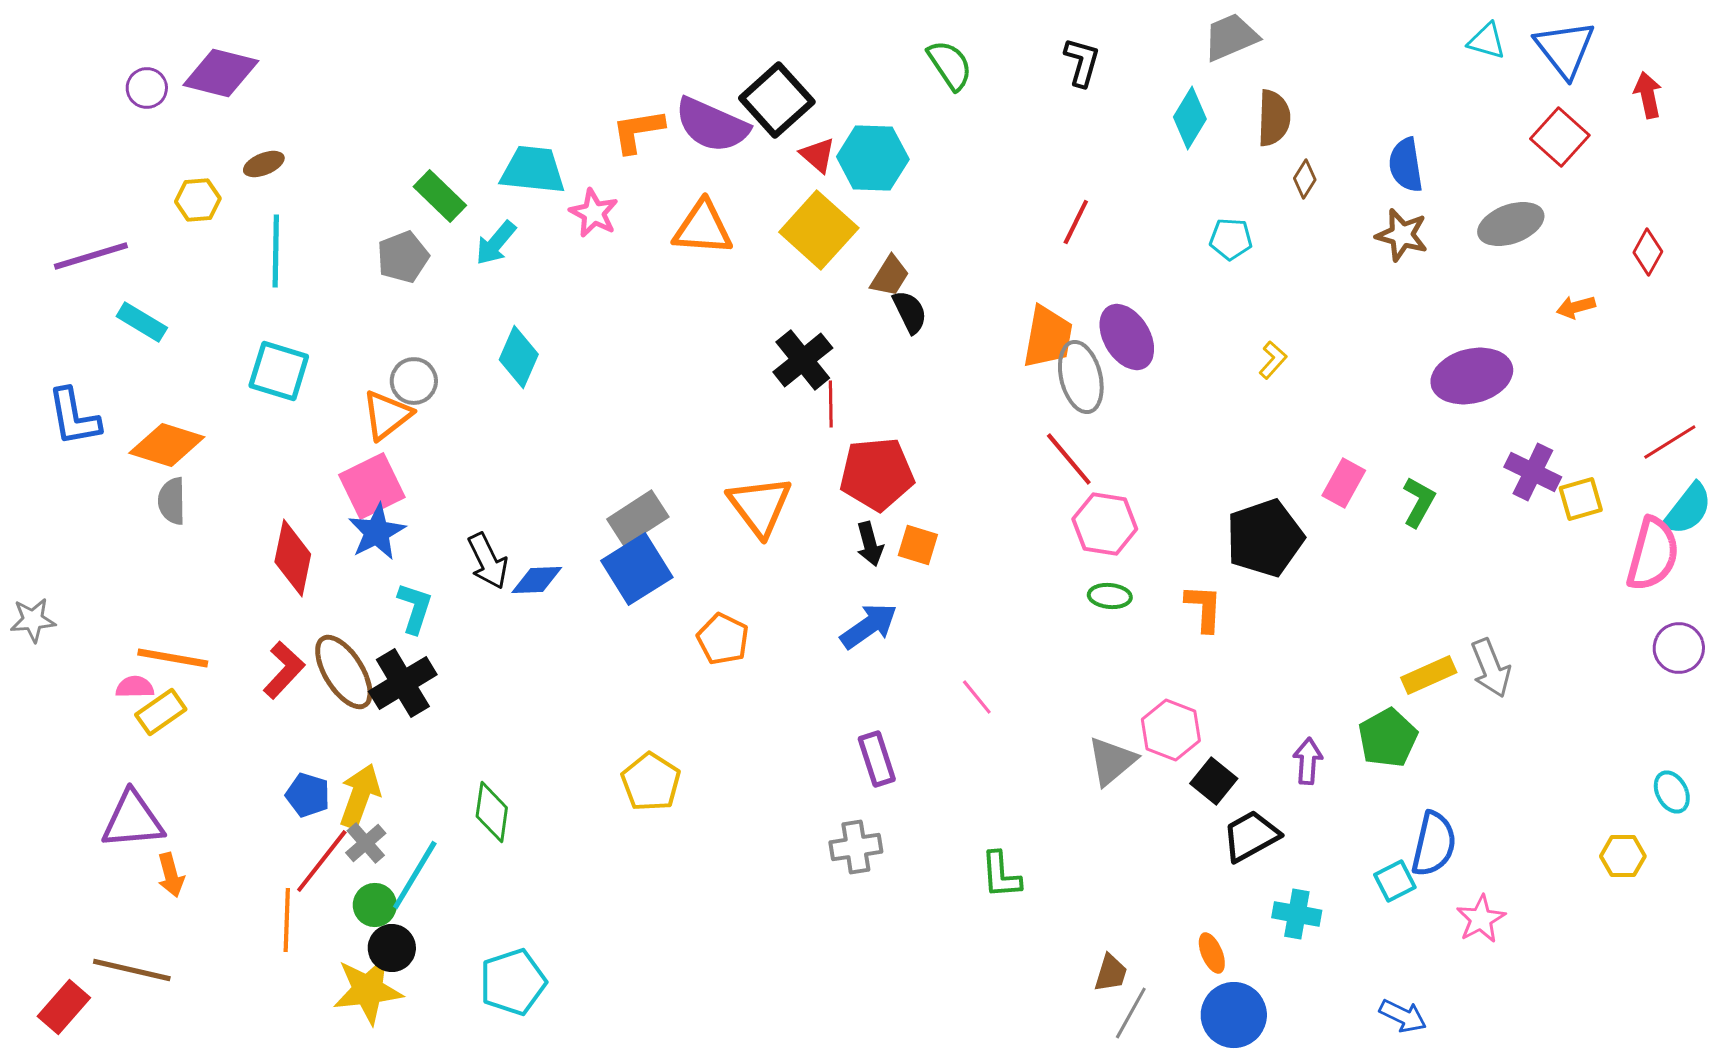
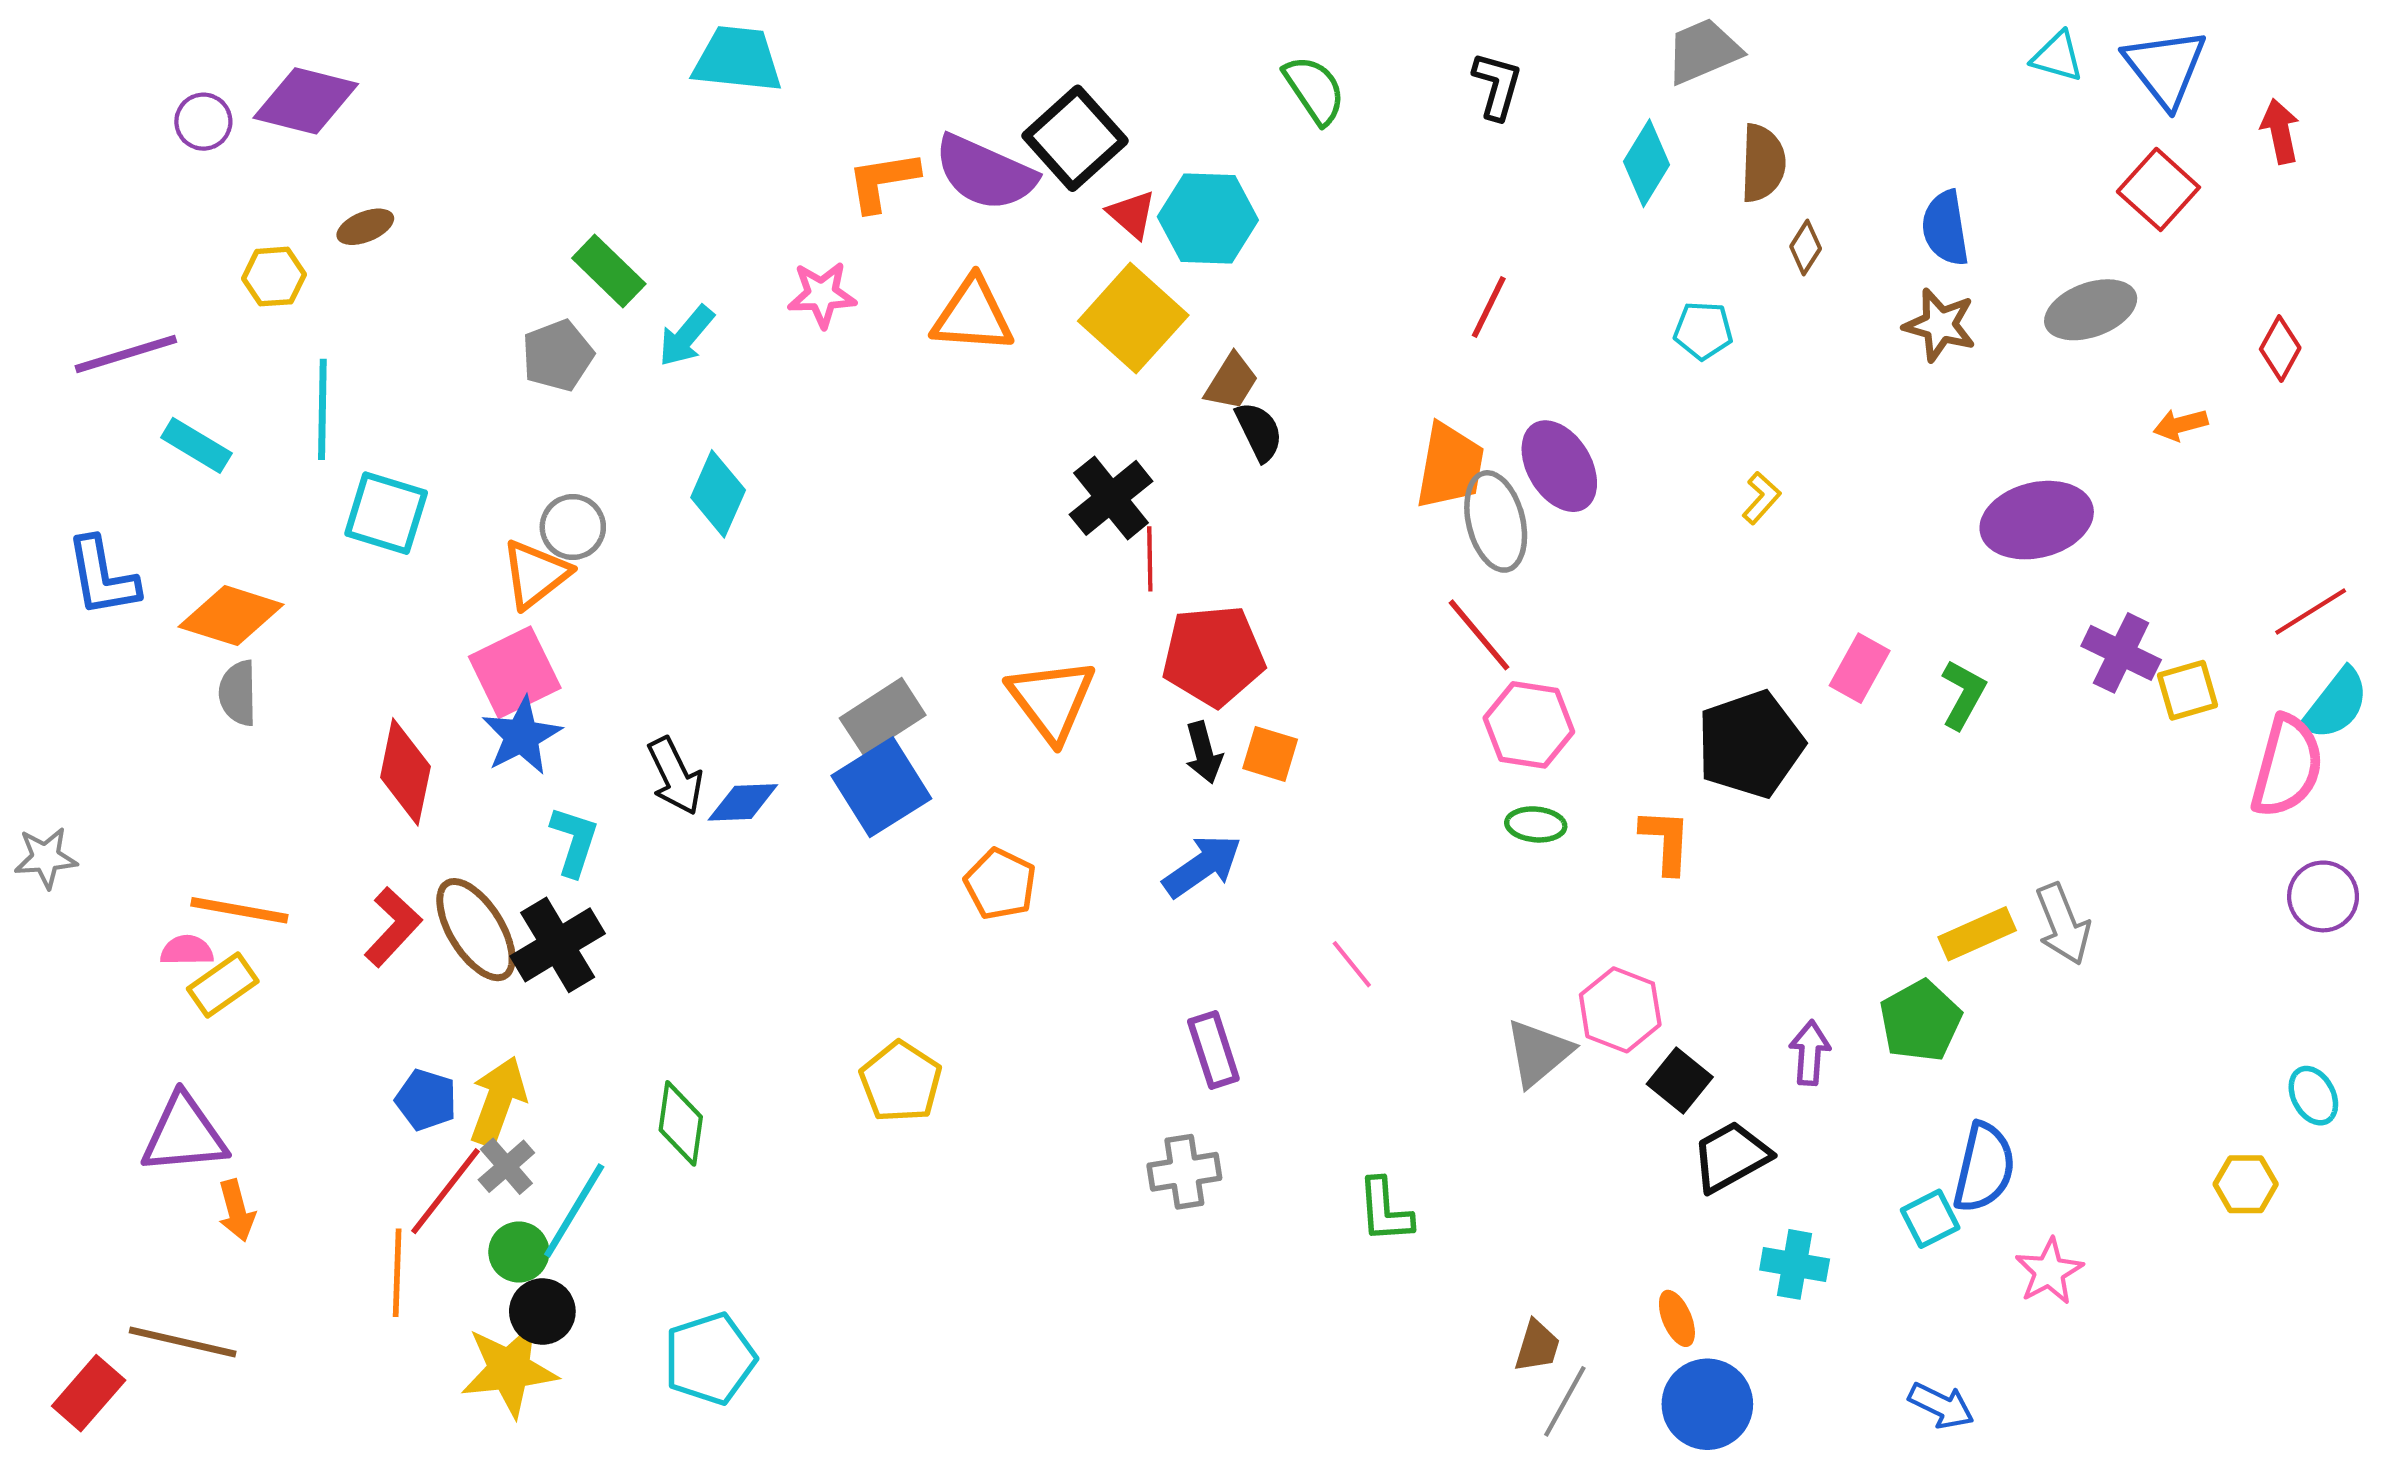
cyan trapezoid: (533, 170) -> (737, 59), moved
pink star: (594, 213) -> (822, 295), turned -30
cyan line: (276, 251) -> (322, 409), moved

